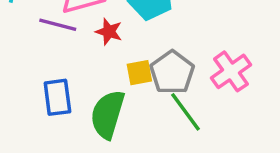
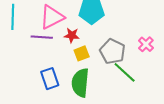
pink cross: (231, 71) -> (146, 44), size x0.7
yellow square: (139, 73) -> (82, 53), moved

